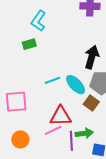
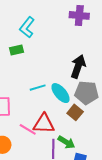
pink line: (53, 130) -> (28, 129), moved, turned 54
green arrow: (84, 133) -> (66, 142), turned 36

